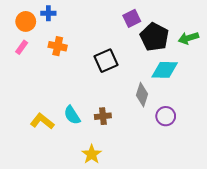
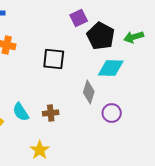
black square: (106, 61) -> (54, 59), turned 30

